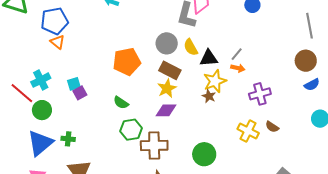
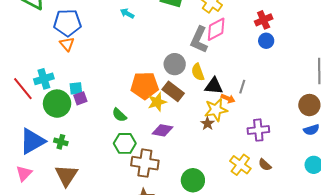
gray line: (237, 54) -> (242, 87), turned -32
orange pentagon: (127, 62) -> (145, 86), moved
orange arrow: (238, 68) -> (228, 99), moved
yellow star: (167, 88) -> (157, 102), moved
green circle: (42, 110) -> (57, 104), moved, size x1.4

